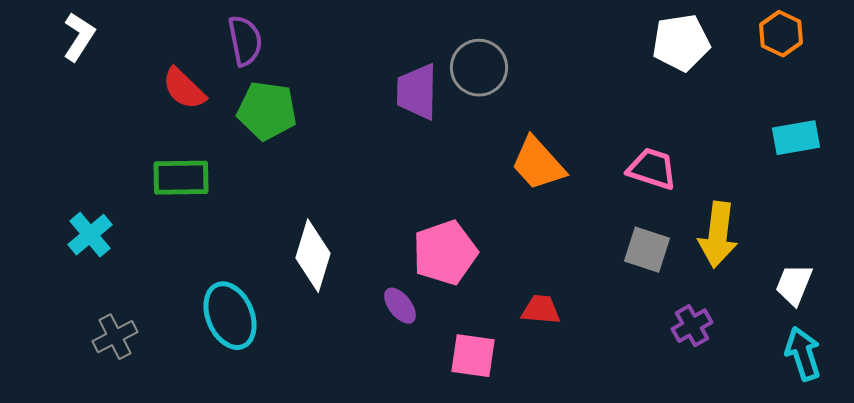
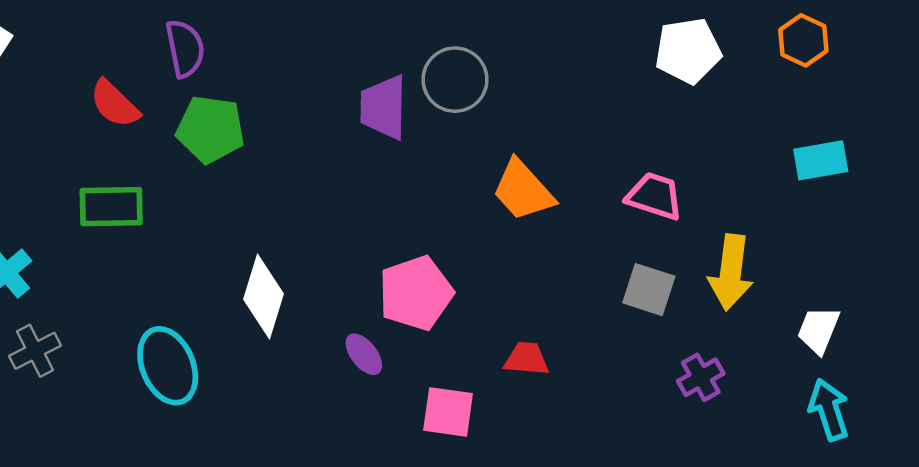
gray cross: (115, 337) -> (35, 351), moved

